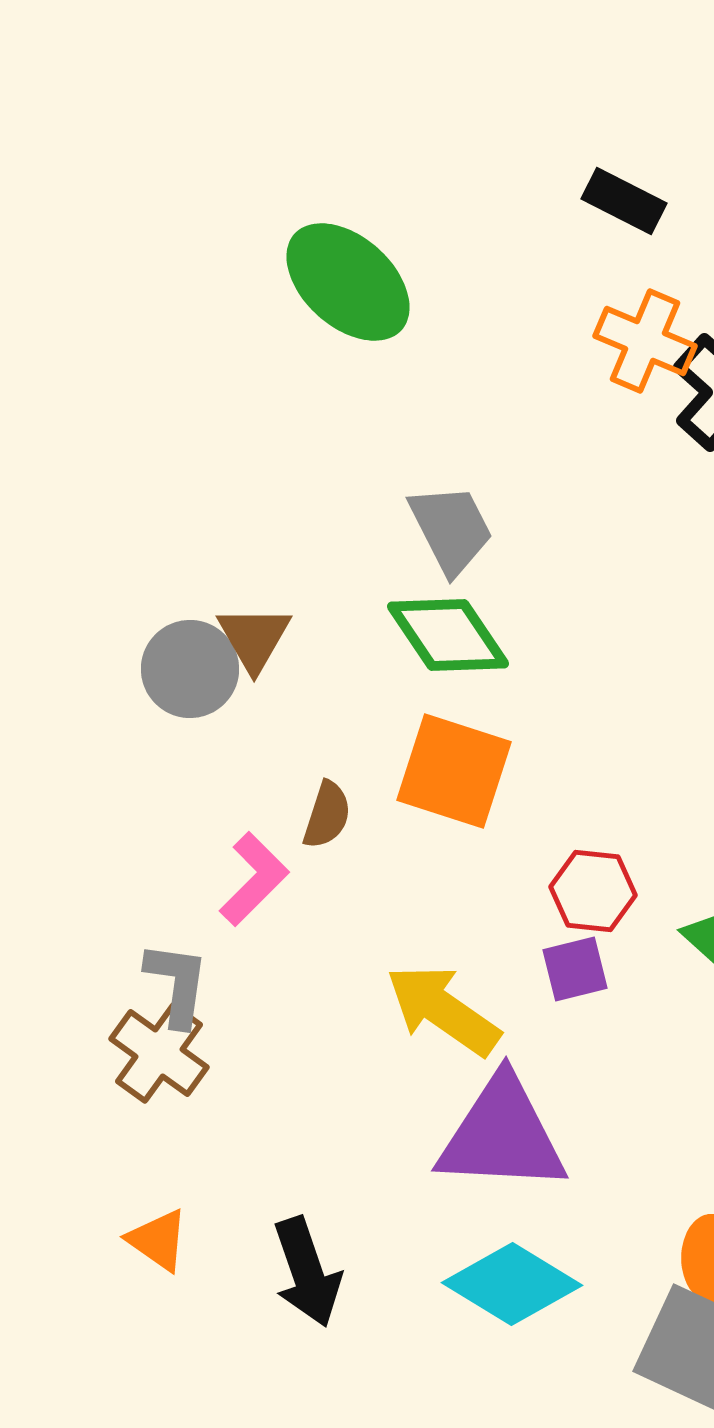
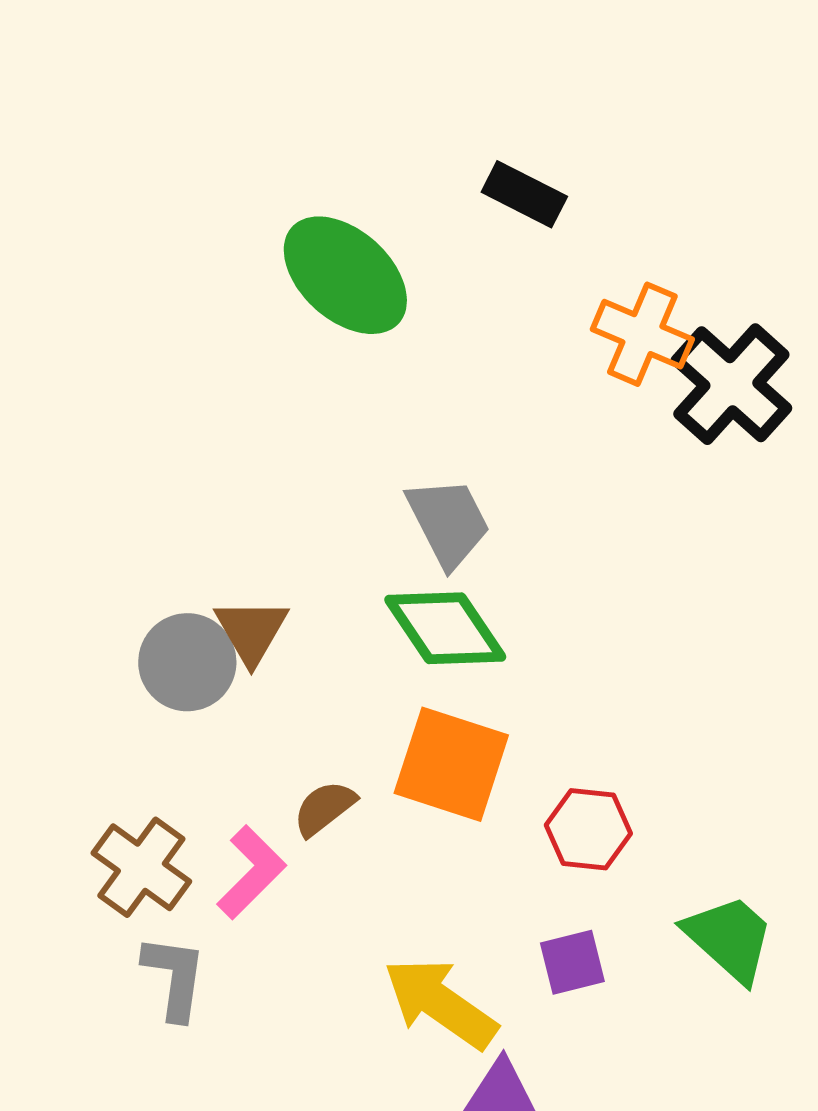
black rectangle: (624, 201) -> (524, 194), moved
brown semicircle: (327, 815) -> (324, 808), turned -146
red hexagon: (593, 891) -> (588, 829), moved
brown cross: (159, 1053) -> (141, 867), moved

